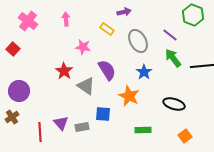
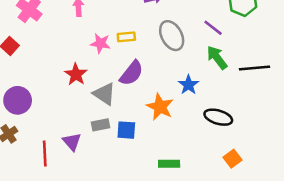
yellow rectangle: (107, 29) -> (126, 37), moved, turned -40
purple semicircle: (107, 70) -> (132, 73), turned 70
blue star: (144, 72) -> (188, 85), moved
gray rectangle: (82, 127) -> (100, 125), moved
green rectangle: (143, 130) -> (169, 164), moved

